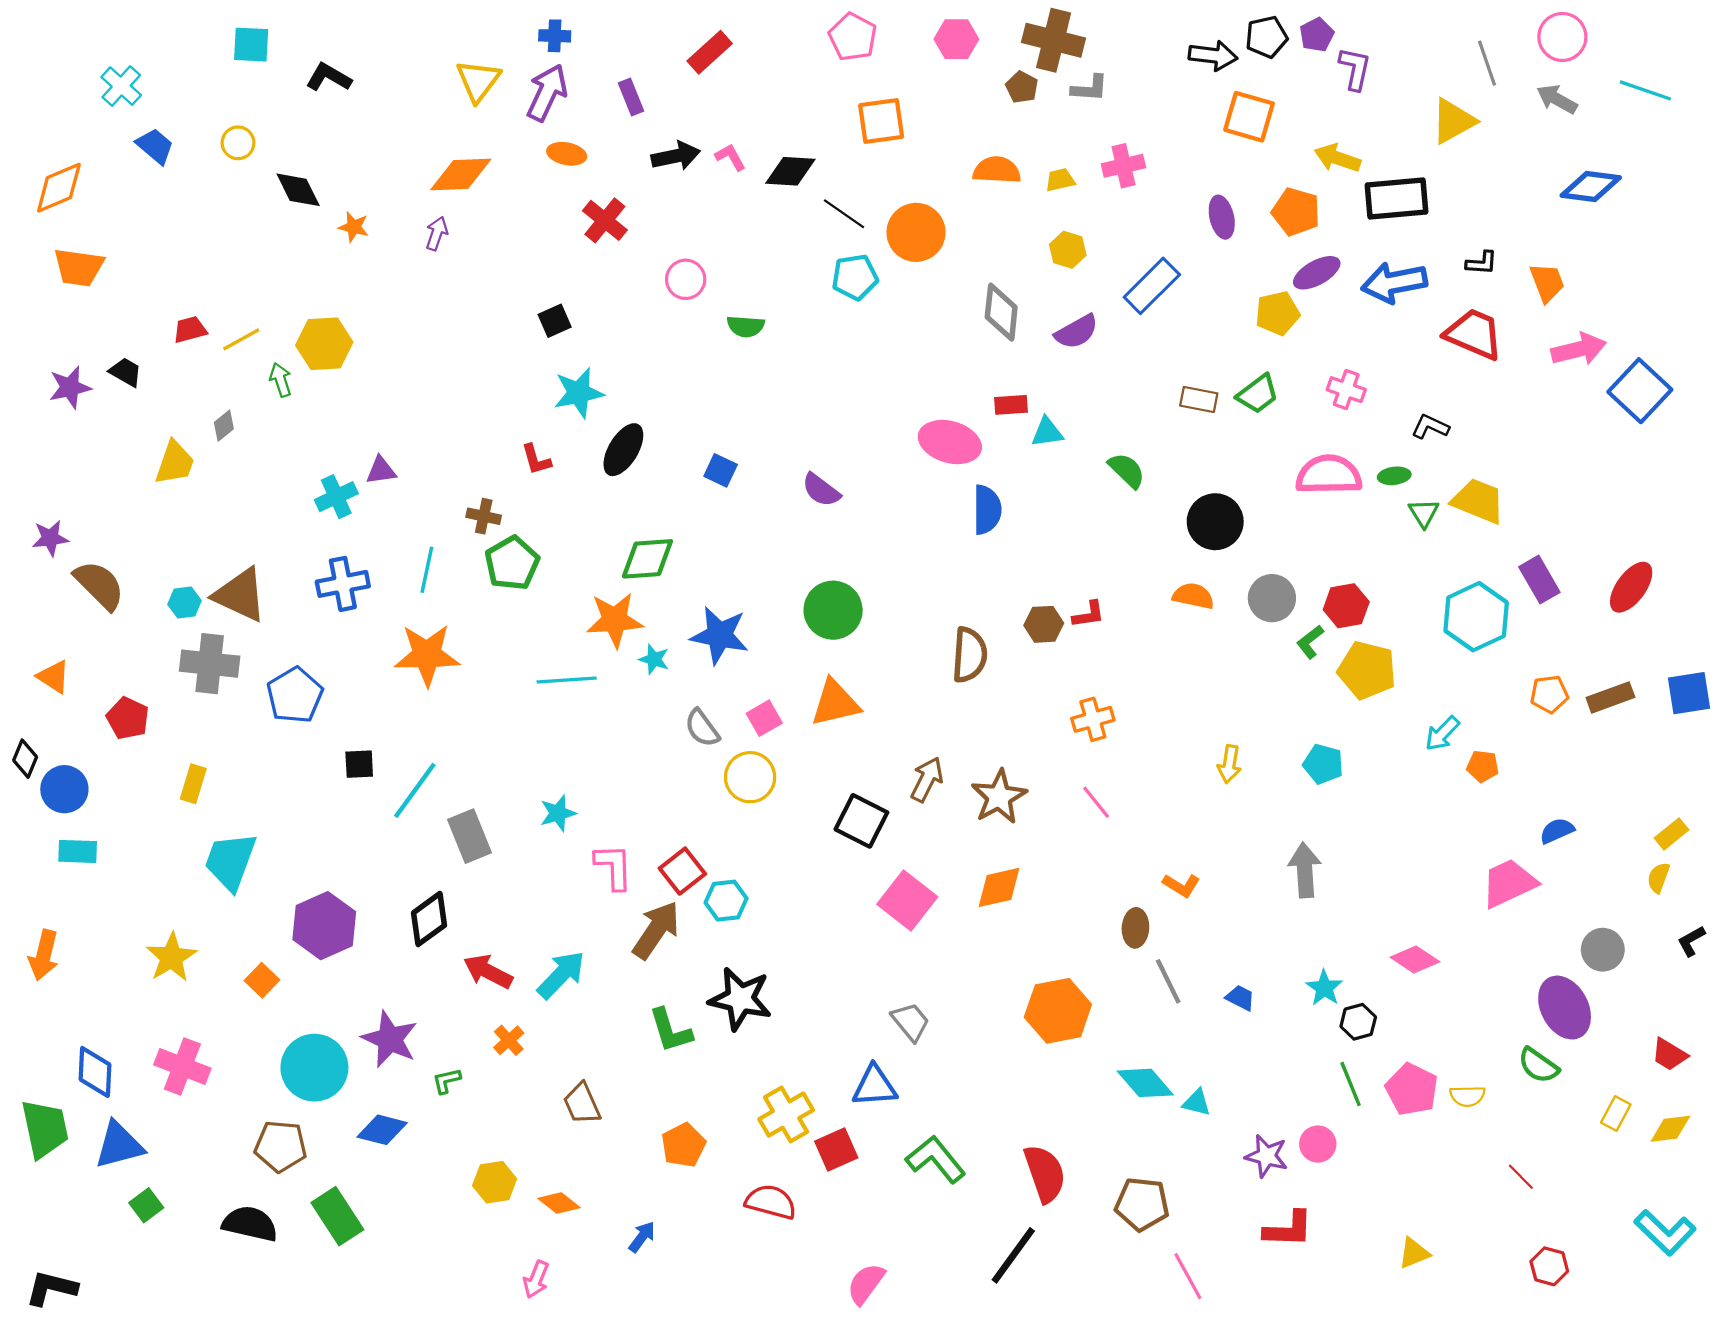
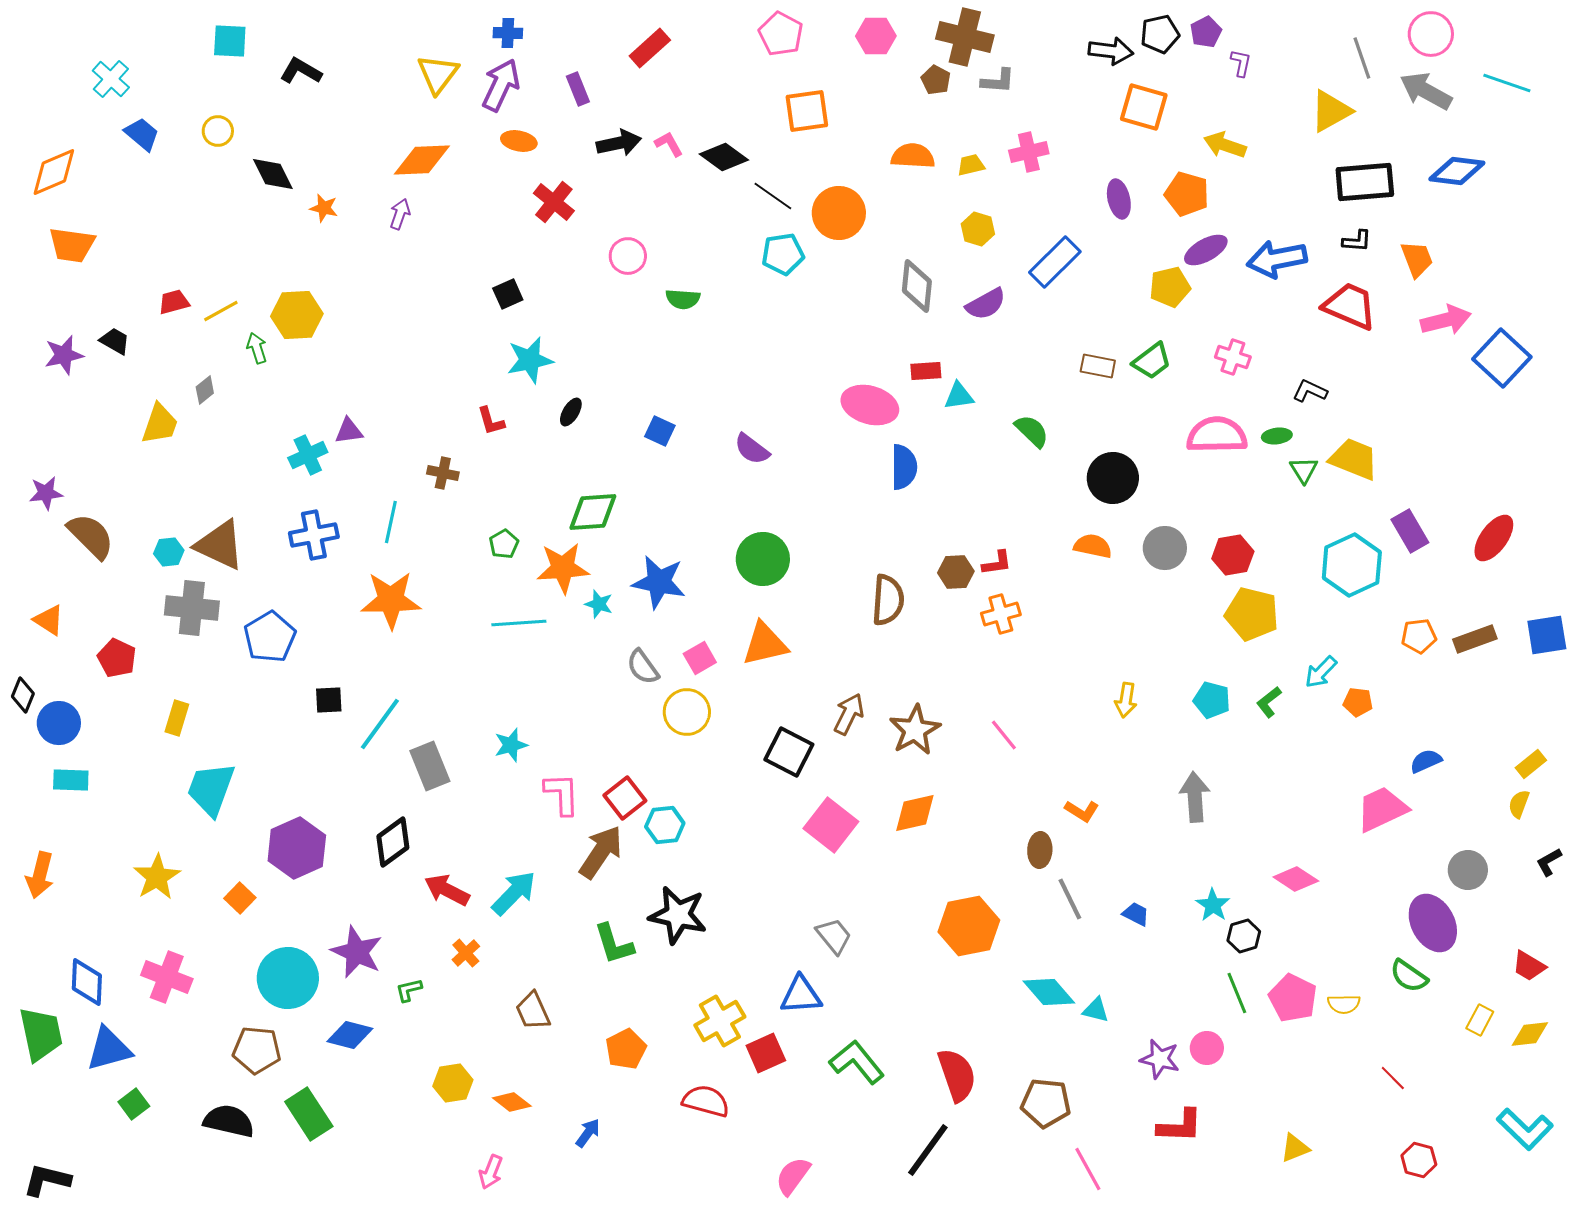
purple L-shape: (1355, 69) -> (1241, 63), size x0.7
gray arrow: (1557, 99) -> (1426, 91), size x1.4
black diamond: (790, 171) -> (724, 157), turned 33
black rectangle: (1396, 199) -> (1365, 182), moved
black ellipse: (623, 450) -> (571, 412), size x0.6
green pentagon: (512, 563) -> (504, 544), moved, size x0.6
green L-shape: (1310, 642) -> (1269, 702), moved
orange cross: (1093, 719) -> (1001, 614), moved

